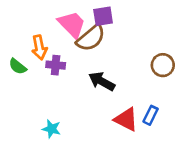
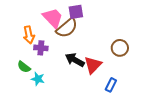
green semicircle: (18, 66) -> (24, 67), moved
red triangle: (126, 119) -> (93, 65), moved, turned 48
cyan star: (52, 129) -> (38, 79), moved

